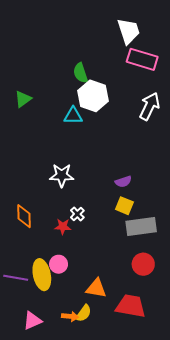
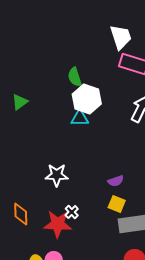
cyan triangle: (73, 116) -> (80, 118), moved
red star: (63, 227) -> (58, 224), size x1.8

